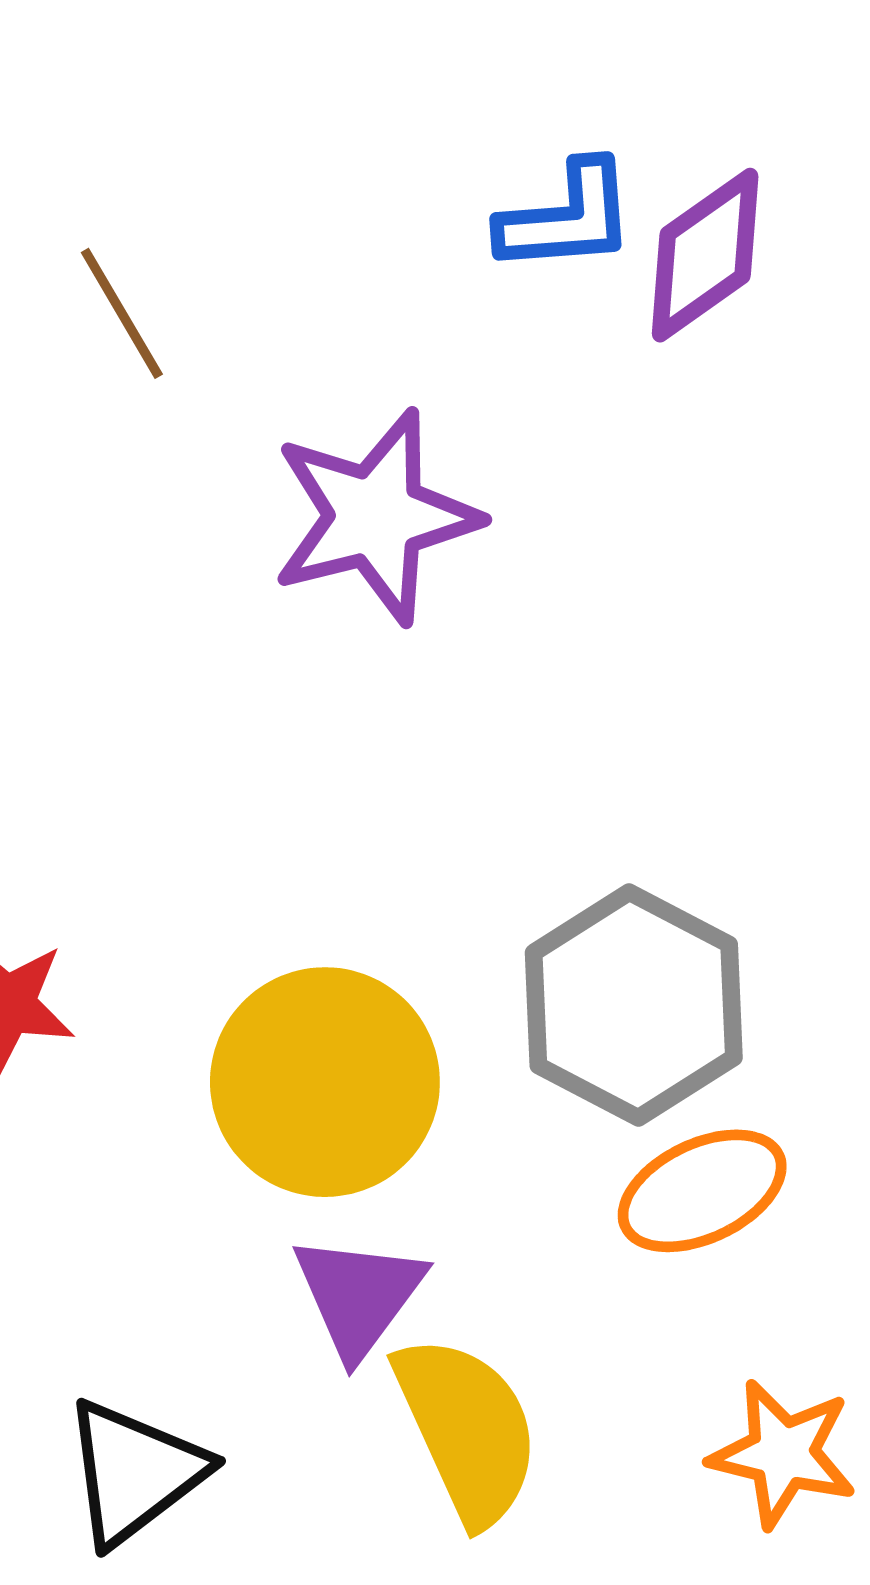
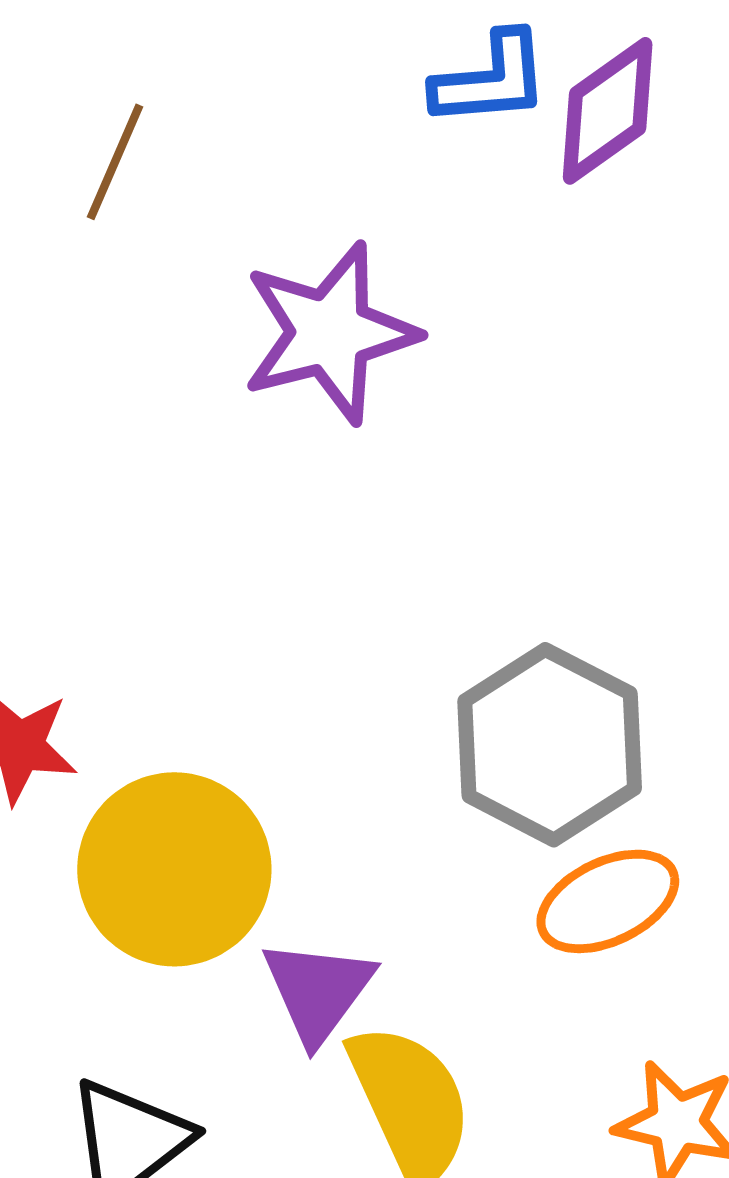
brown line: (122, 313) -> (115, 162), turned 54
yellow circle: (325, 1082) -> (174, 869), moved

